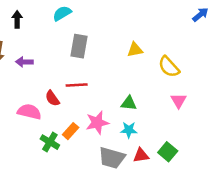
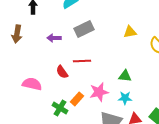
gray rectangle: (79, 46) -> (84, 29), turned 54
purple arrow: (24, 62) -> (54, 38), moved
pink semicircle: (29, 112) -> (32, 84), moved

